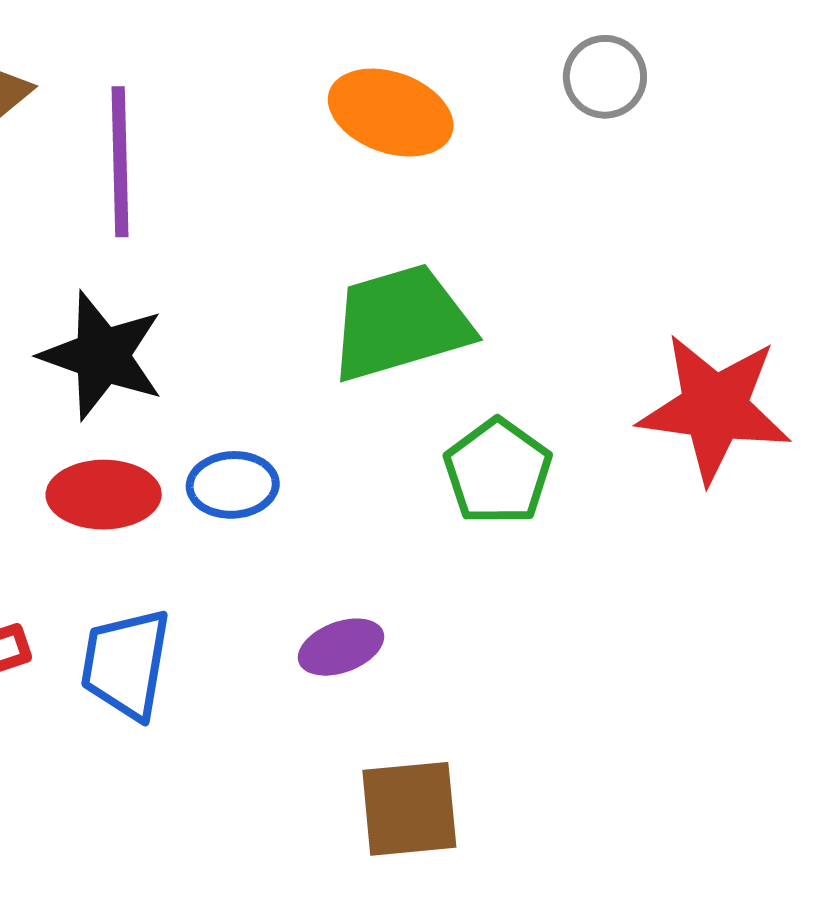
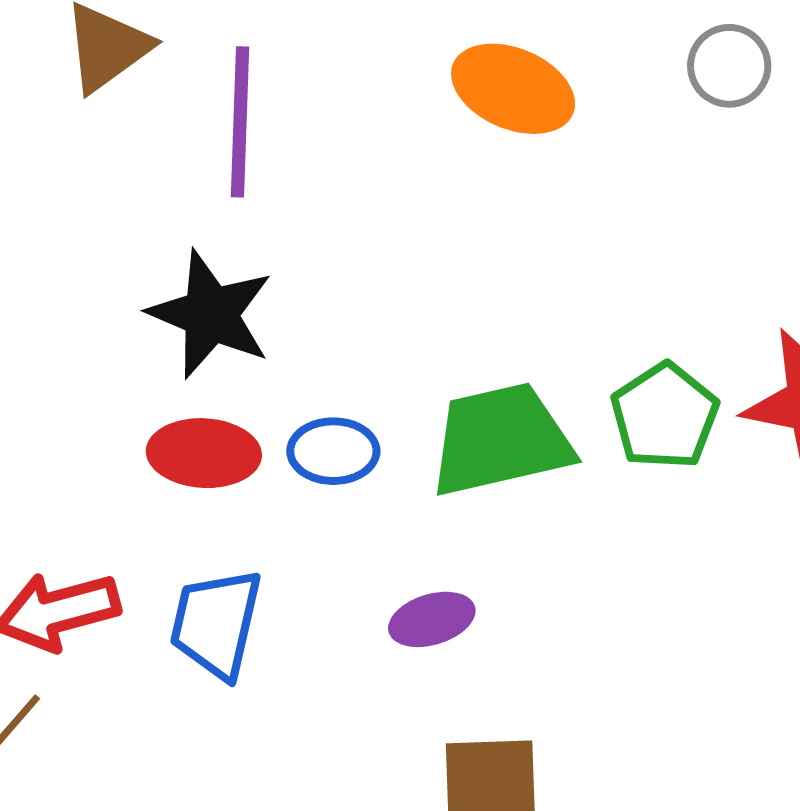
green trapezoid: (400, 323) -> (501, 440), moved
green pentagon: (498, 472) -> (665, 416), moved

